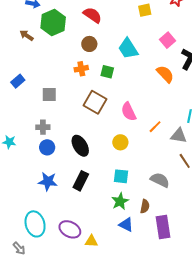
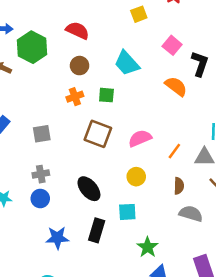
pink semicircle: (129, 112) -> (140, 138), turned 102
blue circle: (47, 147) -> (40, 199), moved
cyan square: (121, 176) -> (127, 212), moved
brown semicircle: (145, 206) -> (179, 186), moved

